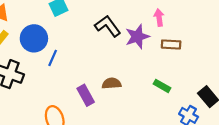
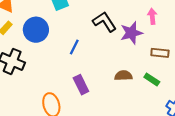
brown rectangle: (171, 44) -> (160, 53), moved
blue line: (53, 58) -> (74, 47), moved
brown semicircle: (111, 83) -> (123, 76), moved

